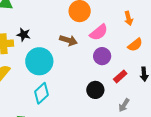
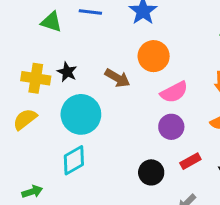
brown arrow: (68, 40) -> (117, 78), moved

